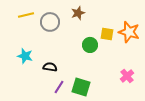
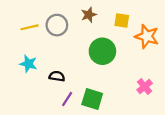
yellow line: (26, 15) -> (30, 27), moved
yellow square: (107, 34) -> (122, 20), moved
green circle: (90, 45) -> (102, 51), size x1.5

